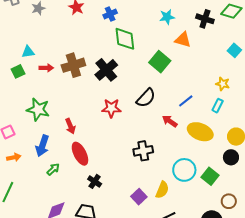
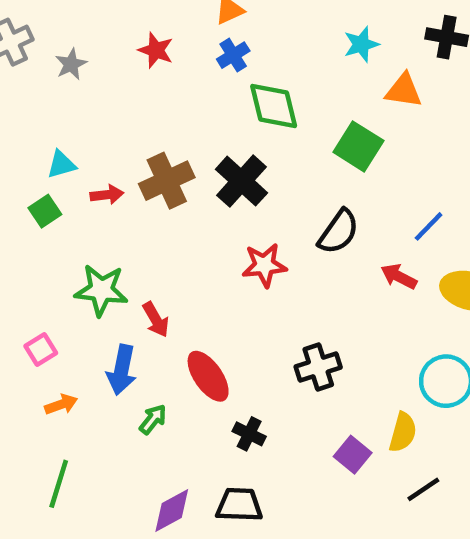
red arrow: (70, 126) -> (156, 320), moved
black cross: (143, 151) -> (318, 367), moved

